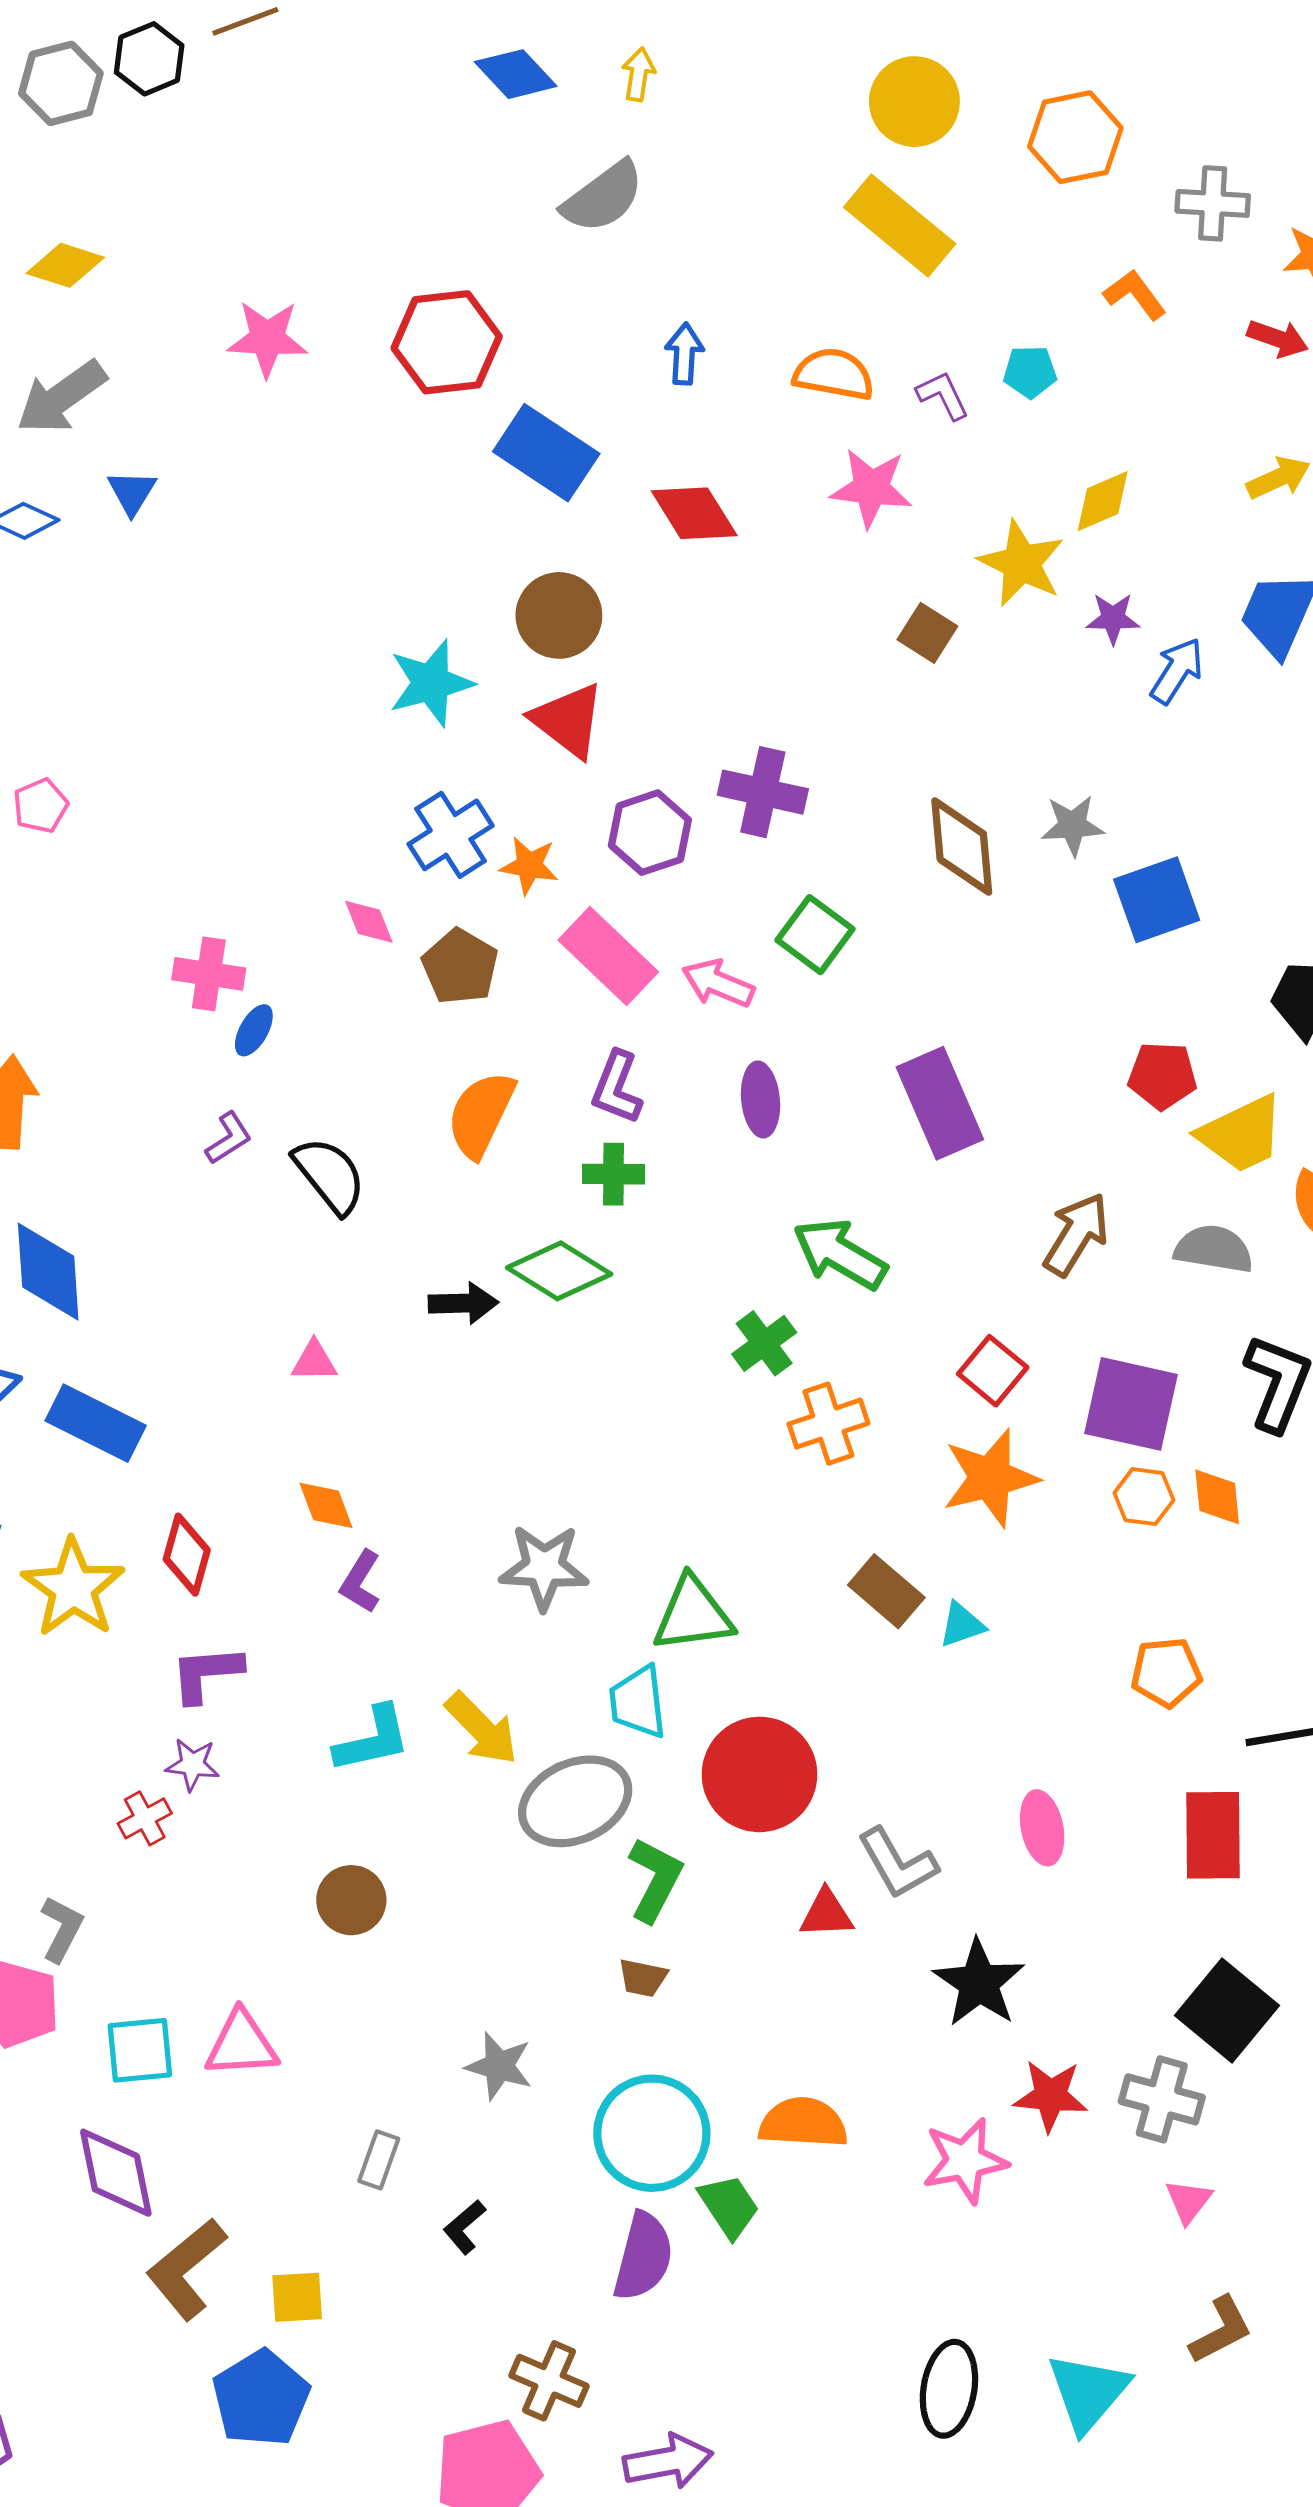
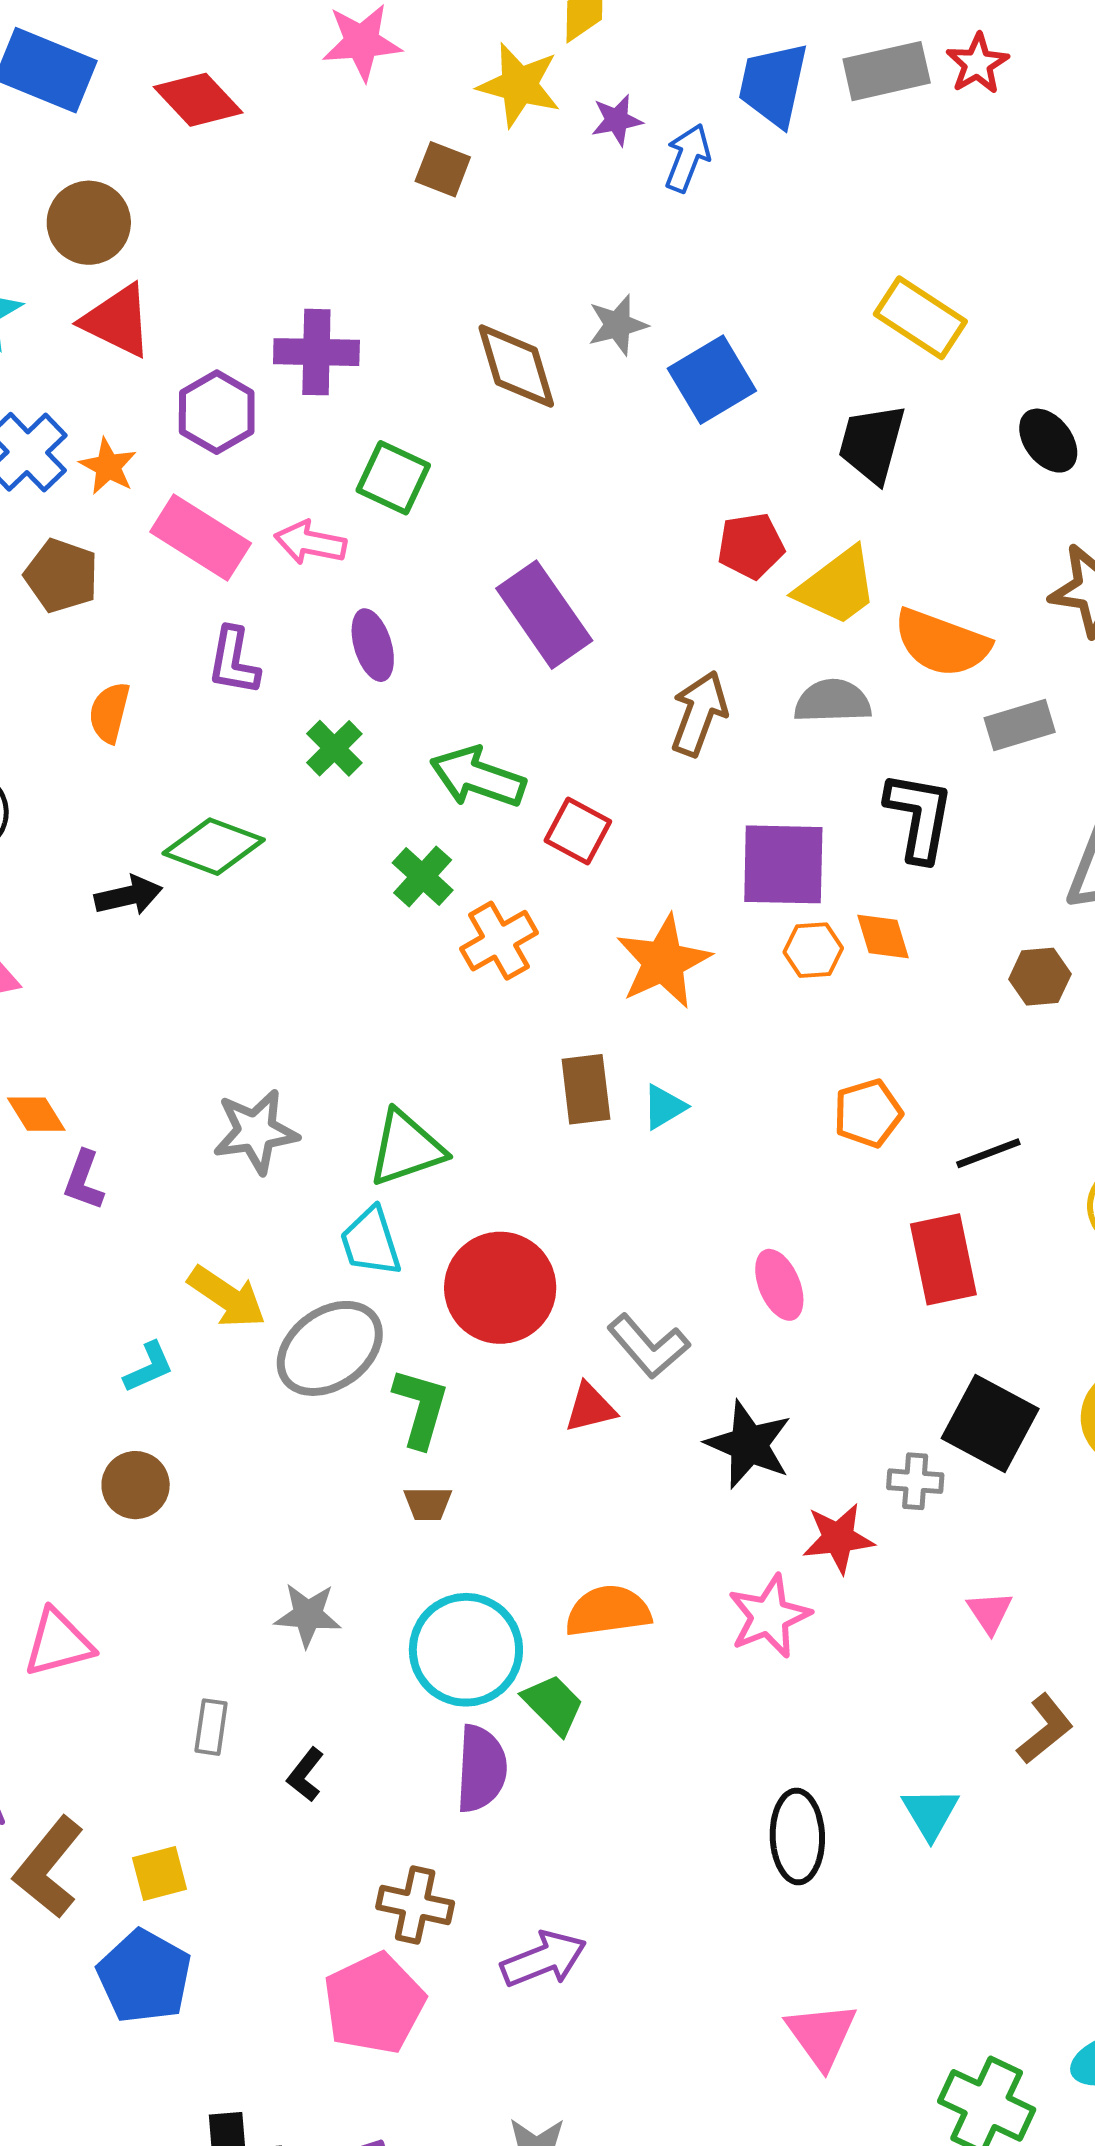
orange star: (529, 865) -> (108, 466), turned 30
orange semicircle: (481, 1114) -> (109, 712), size x0.7
green cross: (614, 1174) -> (334, 748), moved, turned -34
red square: (993, 1371) -> (578, 831), moved
brown rectangle: (886, 1591) -> (586, 1089), turned 54
cyan L-shape: (373, 1739) -> (149, 1367), moved, size x0.7
gray cross: (1162, 2099) -> (915, 1481), moved, size x0.7
cyan triangle: (1088, 2392) -> (930, 1813), size x0.7

